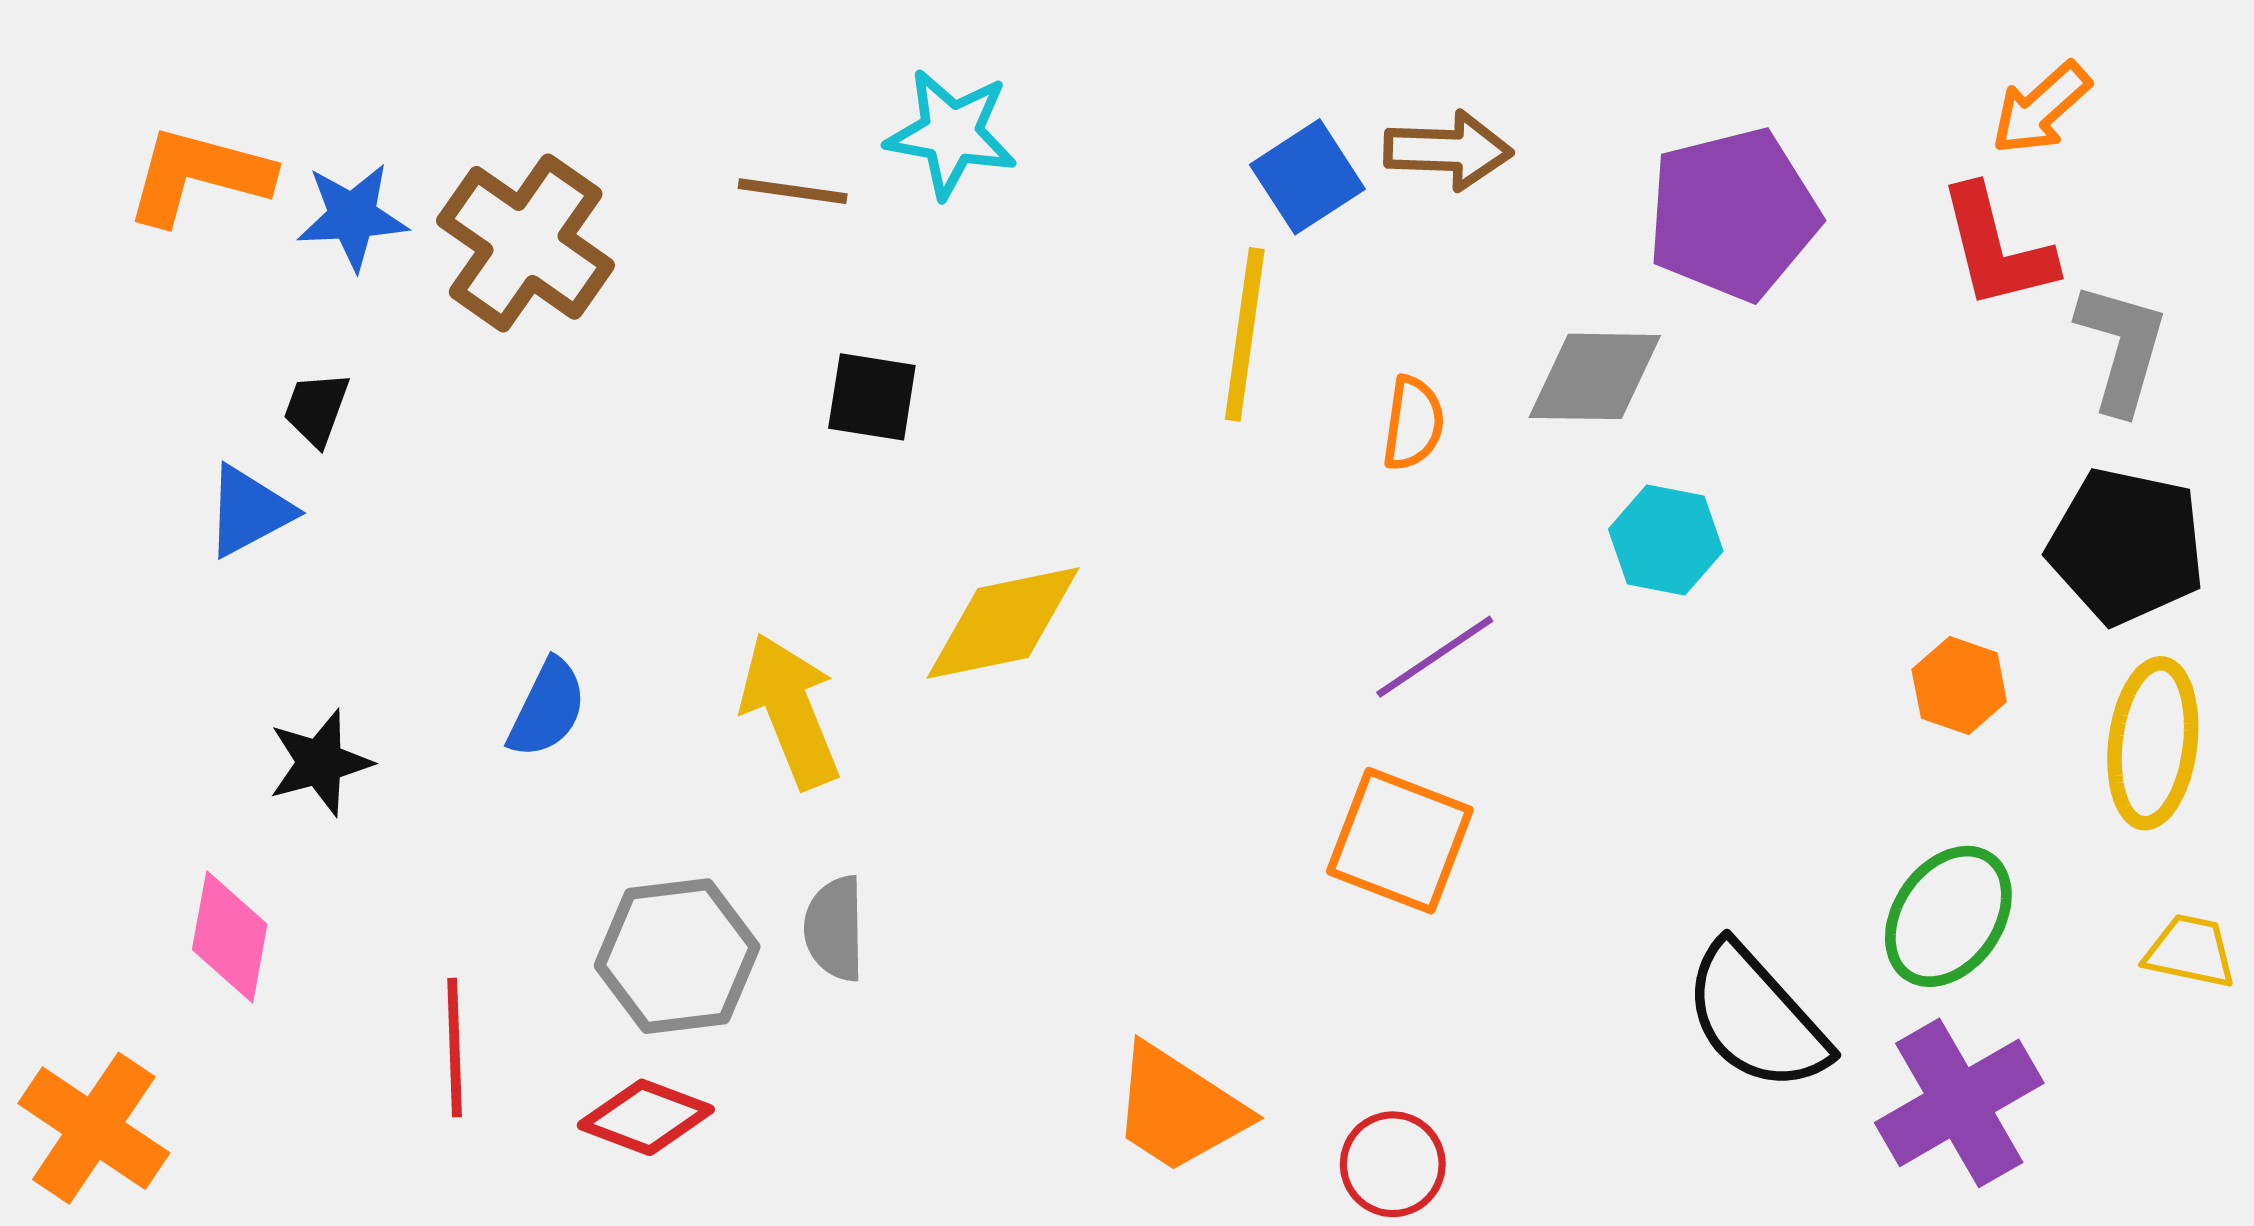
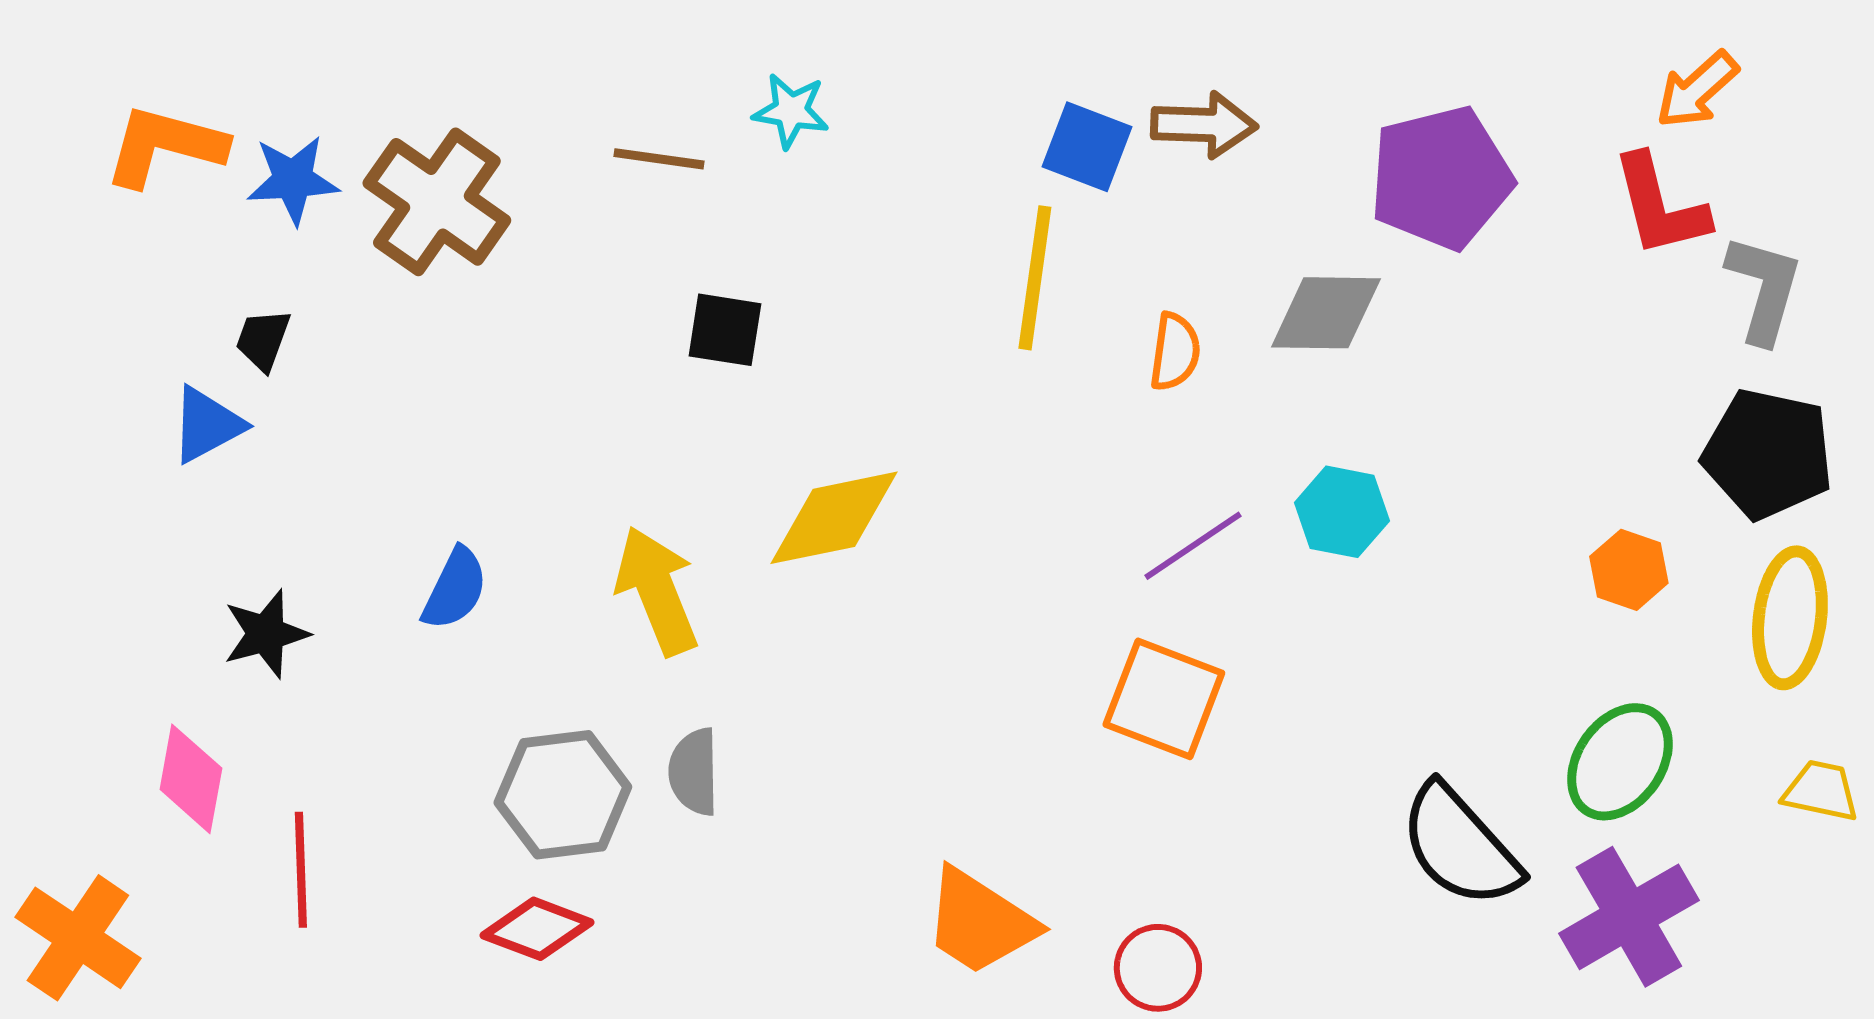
cyan star: (951, 133) -> (791, 111), size x0.7
blue square: (1307, 177) -> (1087, 147), turned -36
cyan hexagon: (1666, 540) -> (1342, 512), moved
red line: (455, 1048) -> (301, 870), moved

